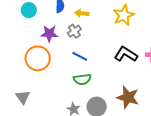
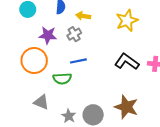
blue line: (80, 56) -> (78, 61), turned -42
green semicircle: (82, 79) -> (62, 79), moved
gray triangle: (23, 97) -> (41, 102), moved, turned -35

